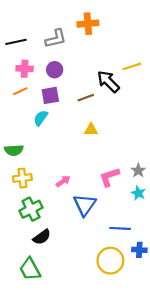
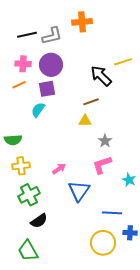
black line: (16, 42) -> (27, 35), moved
purple circle: (55, 70) -> (51, 65), size x1.5
brown line: (86, 98) -> (91, 102), moved
gray star: (138, 171) -> (105, 141), moved

